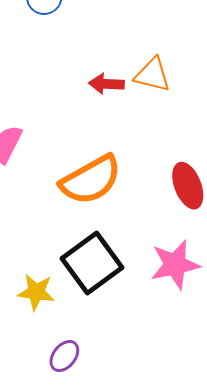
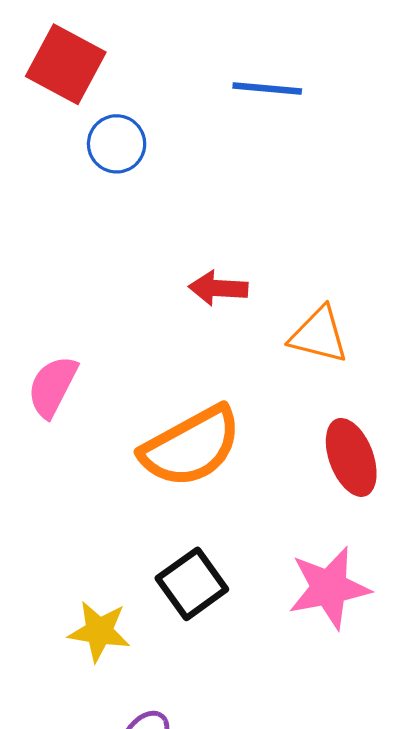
orange triangle: (152, 75) -> (319, 335), moved
black square: (92, 263) -> (192, 584), size x0.7

